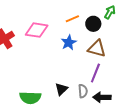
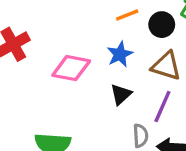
pink diamond: (37, 30) -> (71, 68), moved
black triangle: (61, 89) -> (121, 94), moved

